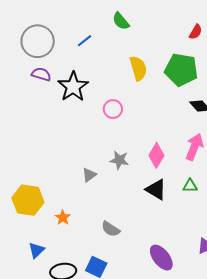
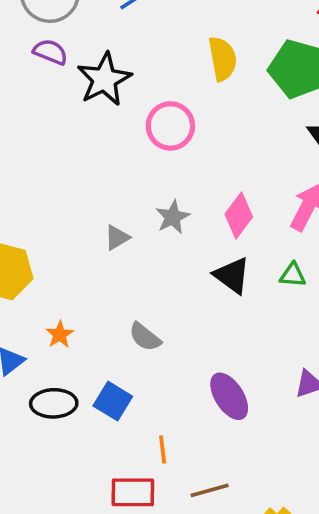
pink circle: (113, 109) -> (170, 126), size x1.4
gray star: (119, 160) -> (173, 217), turned 30
orange star: (63, 217) -> (60, 335), moved

